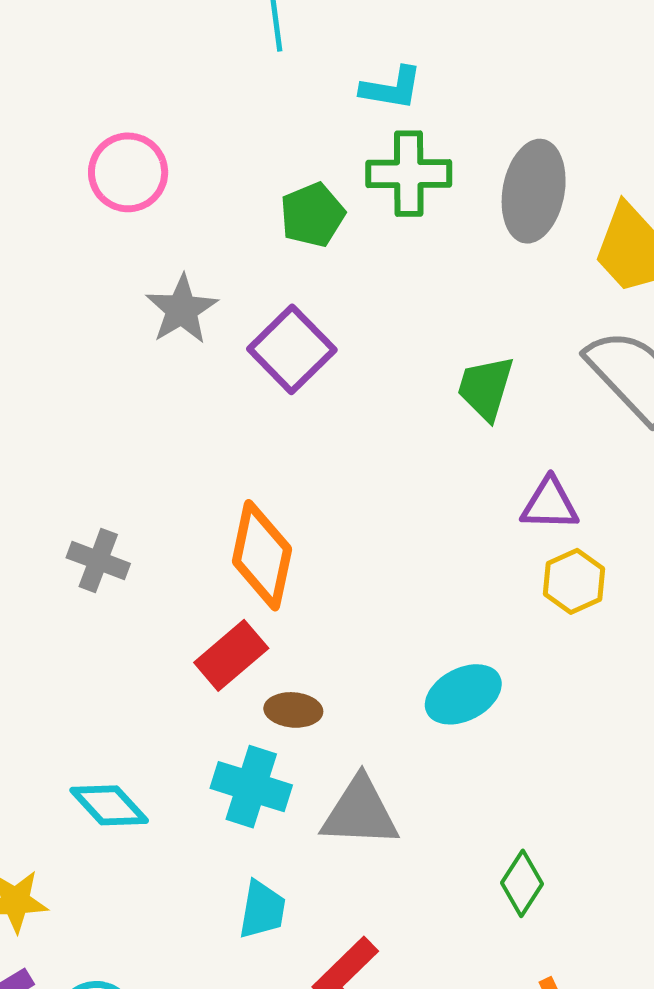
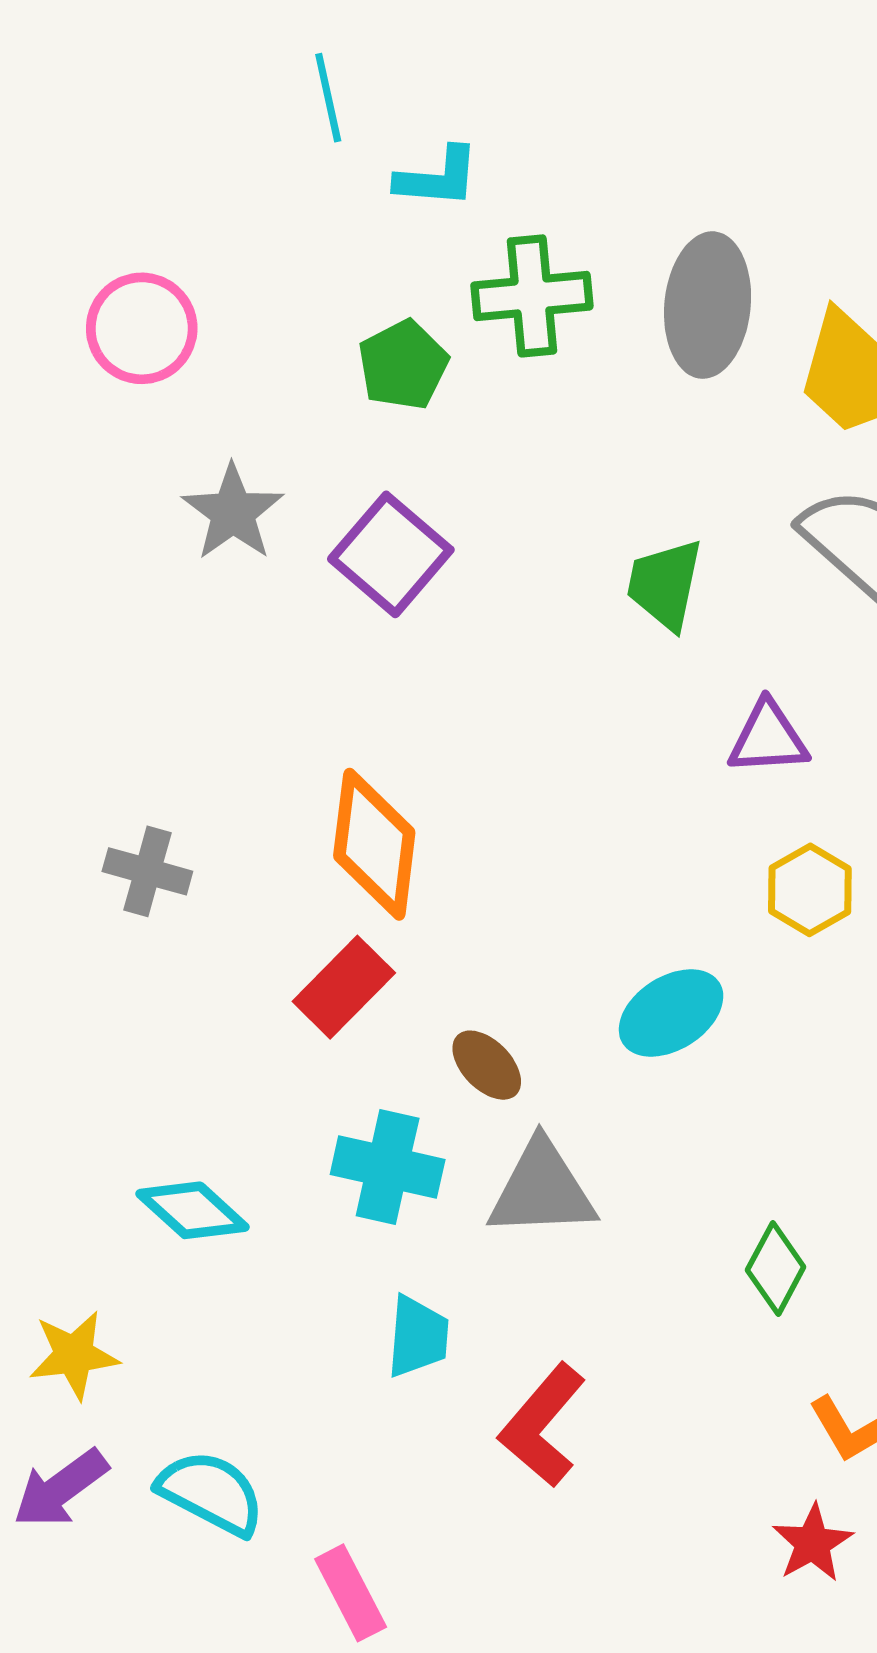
cyan L-shape: (391, 88) -> (438, 178), moved
yellow hexagon: (574, 581) -> (810, 890), moved
brown ellipse: (293, 710) -> (487, 1065), moved, turned 46

